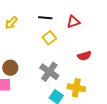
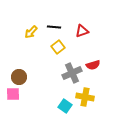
yellow arrow: (11, 23) -> (31, 32), moved
gray cross: (49, 72) -> (72, 73), moved, turned 30

